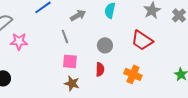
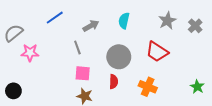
gray circle: (105, 45) -> (119, 57), size x1.5

